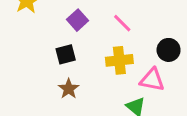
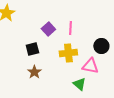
purple square: (78, 20) -> (48, 29), moved
pink line: (122, 23) -> (70, 28), turned 48

